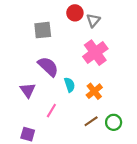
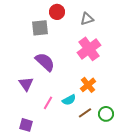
red circle: (75, 13) -> (57, 12), moved
gray triangle: (93, 20) -> (87, 19), turned 32
cyan semicircle: (70, 85) -> (69, 100), moved, turned 80

